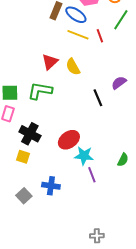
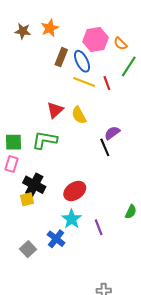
blue ellipse: (76, 15) -> (82, 61), turned 30
purple semicircle: (119, 83) -> (112, 133), moved
cyan star: (84, 156) -> (72, 219), moved, turned 30
yellow square: (23, 157) -> (27, 199), moved, turned -32
blue cross: (51, 186) -> (56, 239), turned 30

